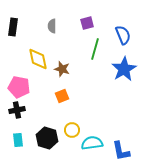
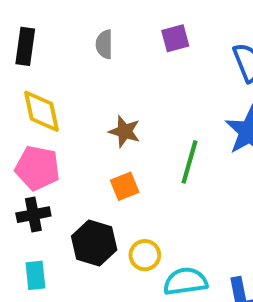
green line: (95, 49) -> (189, 162), moved
yellow diamond: (38, 59) -> (41, 111), moved
black hexagon: (47, 138) -> (94, 243), moved

